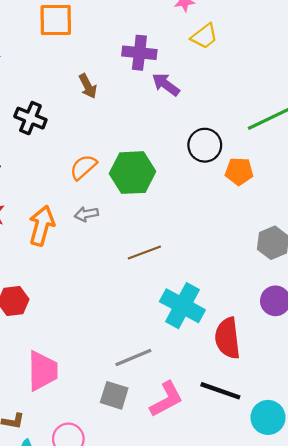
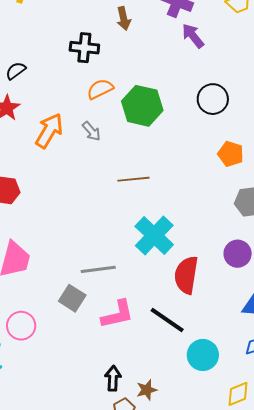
black cross: (30, 118) -> (84, 48), moved, turned -32
orange pentagon: (239, 171) -> (231, 154), moved
gray arrow: (86, 214) -> (91, 131), turned -135

